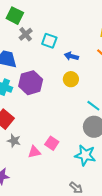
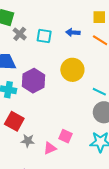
blue arrow: (71, 56) -> (73, 32), moved
yellow circle: (71, 79) -> (72, 70), size x1.5

